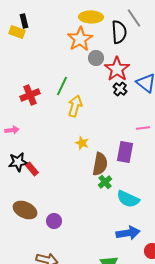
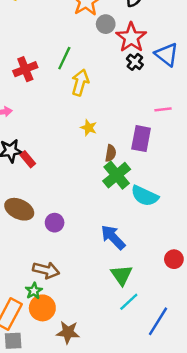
brown semicircle: (100, 164) -> (111, 153), size x0.6
green cross: (105, 182) -> (117, 175), size x1.6
blue arrow: (128, 233) -> (113, 237), moved, turned -125

